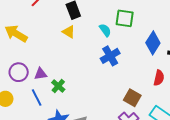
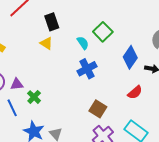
green square: (125, 18) -> (103, 32), turned 36
red semicircle: (159, 78) -> (135, 92), turned 35
brown square: (132, 98) -> (98, 109), moved

